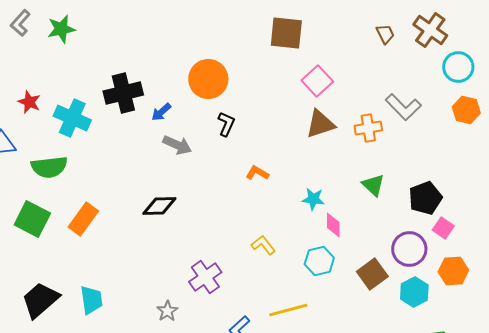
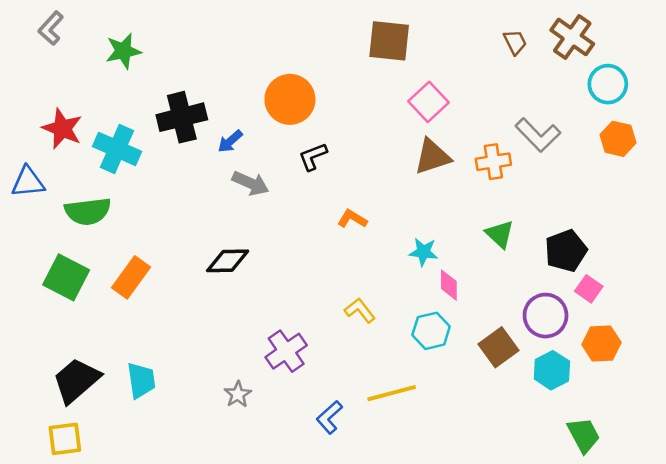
green star: (61, 29) -> (123, 51), moved
red star: (29, 102) -> (62, 129), size x1.4
black L-shape: (226, 124) -> (313, 157), turned -135

